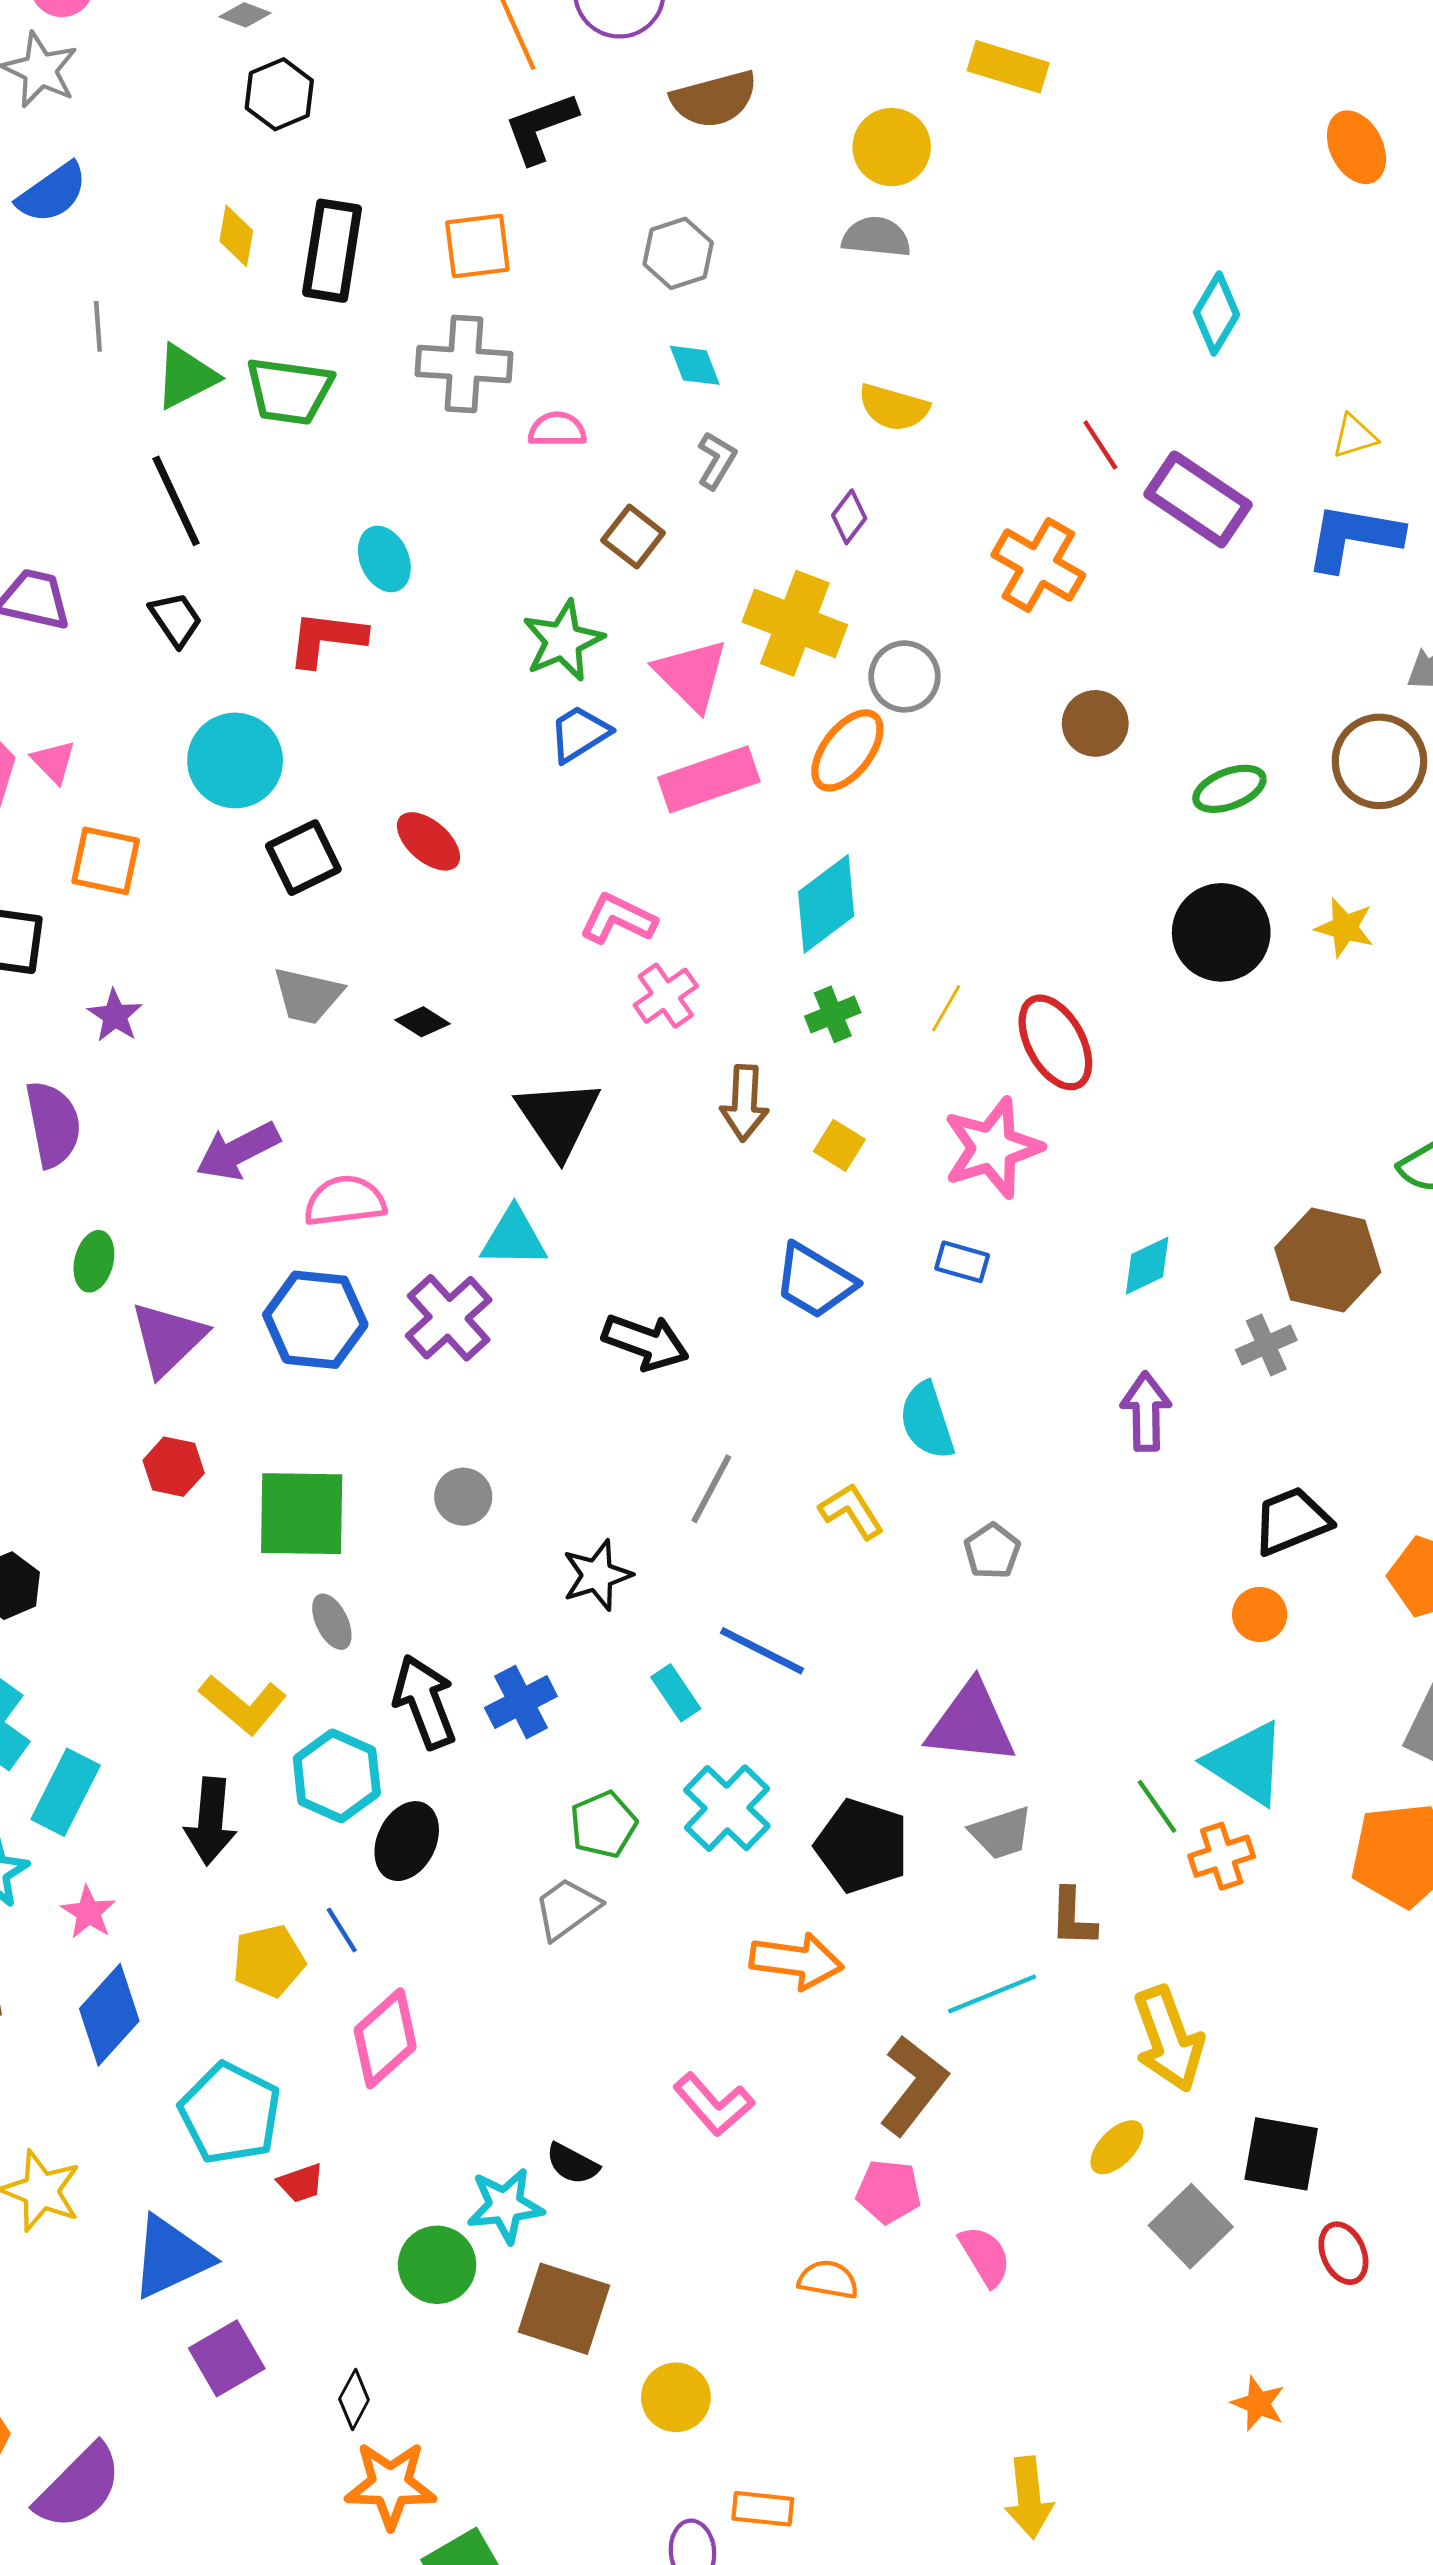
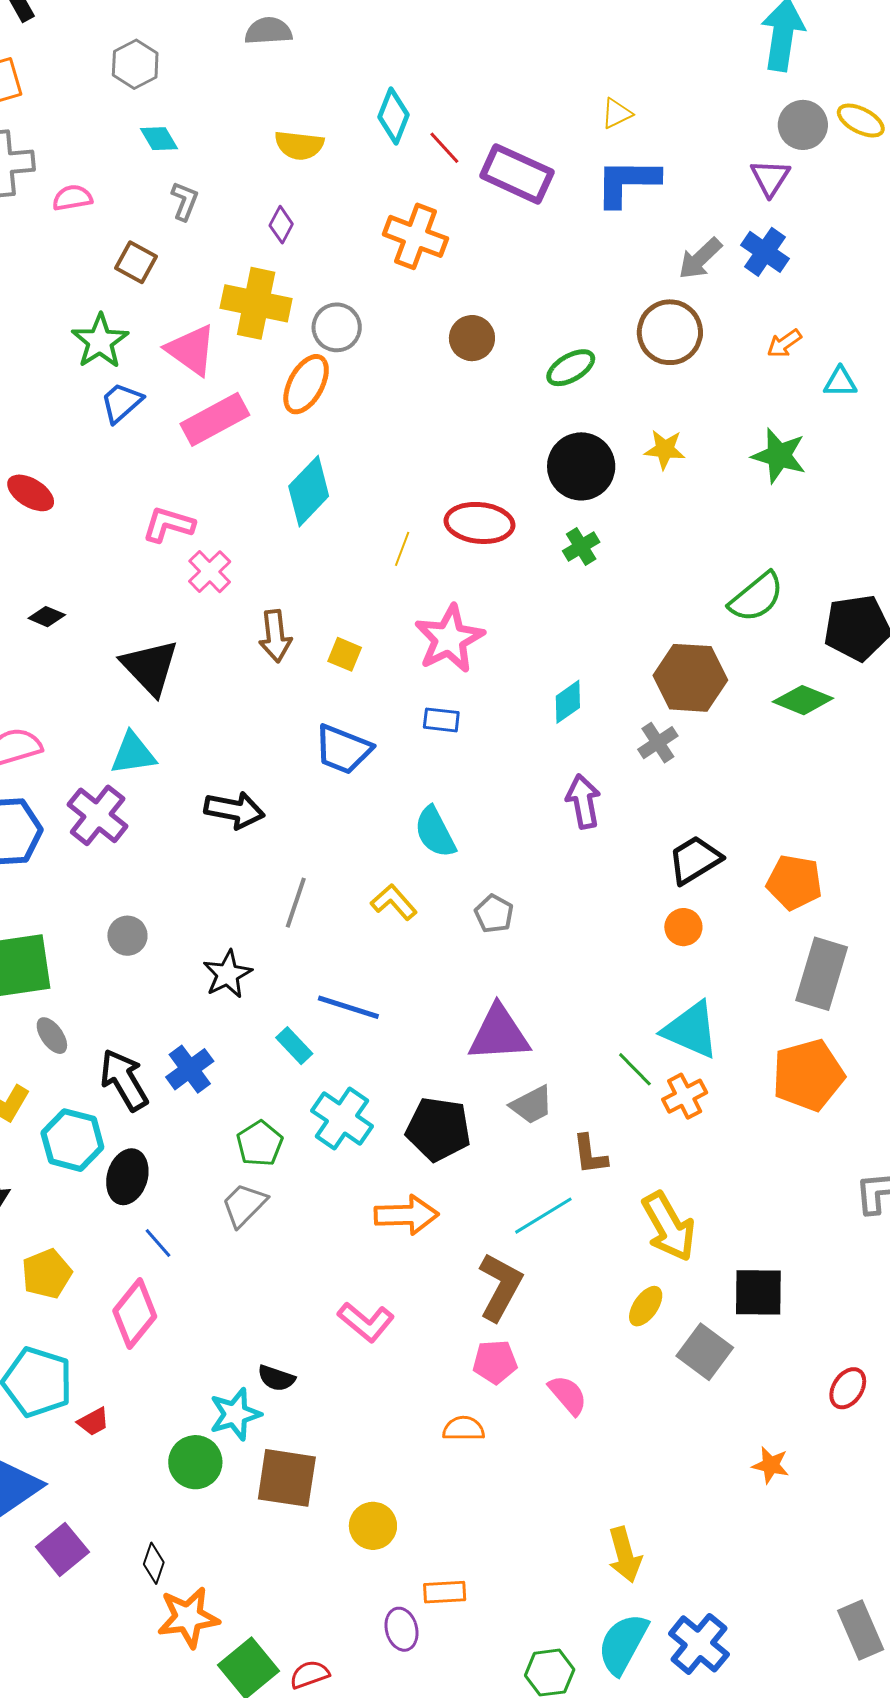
cyan diamond: (1216, 313) -> (394, 116), moved
green cross: (833, 1014) -> (581, 546), moved
red ellipse: (1055, 1042) -> (480, 523), moved, turned -46
blue line: (342, 1930) -> (158, 1243), moved
red ellipse: (1343, 2253) -> (848, 1388), moved, turned 66

